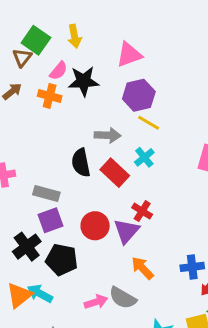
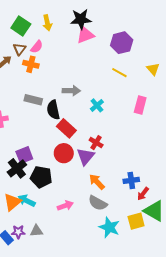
brown triangle: (22, 58) -> (19, 49), moved
black star: (84, 81) -> (81, 19), moved
purple hexagon: (139, 95) -> (122, 43), moved
yellow line: (149, 123) -> (119, 73), moved
red rectangle: (115, 173) -> (66, 128), moved
gray rectangle: (46, 193) -> (33, 100), moved
purple square: (50, 220) -> (24, 155), moved
gray semicircle: (123, 298) -> (98, 203), moved

